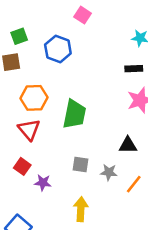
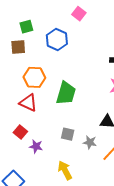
red triangle: (29, 130) -> (28, 103), turned -30
yellow arrow: (81, 209) -> (65, 170), turned -36

